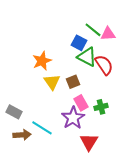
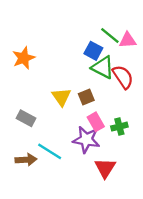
orange star: (42, 61) -> (24, 58), moved
gray rectangle: (14, 112) -> (26, 118), moved
purple star: (73, 118) -> (86, 140), turned -30

